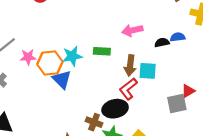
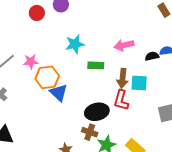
cyan star: (72, 56) -> (75, 44), moved
pink star: (28, 57) -> (31, 62), moved
red L-shape: (128, 89) -> (121, 100), turned -35
black ellipse: (115, 109) -> (97, 112), moved

